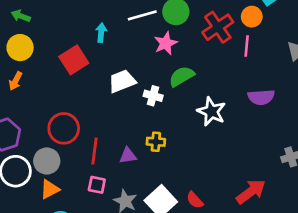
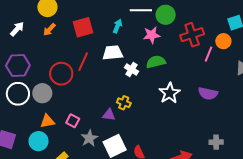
orange circle: (252, 17) -> (223, 41), moved
cyan arrow: (101, 33) -> (117, 26), moved
orange arrow: (16, 81) -> (49, 30), moved
red line: (94, 151) -> (83, 62), moved
purple triangle: (128, 156) -> (109, 115), moved
orange triangle: (50, 189) -> (47, 121), moved

